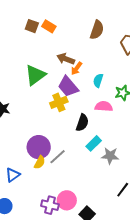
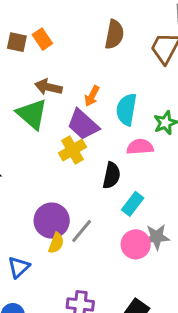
orange rectangle: (49, 26) -> (42, 39), turned 32
brown arrow: (66, 59) -> (48, 87), moved
green triangle: (35, 75) -> (32, 114), turned -35
cyan semicircle: (98, 80) -> (126, 109), size x1.5
gray star: (110, 156) -> (157, 237), moved
pink circle: (67, 200) -> (136, 244), moved

